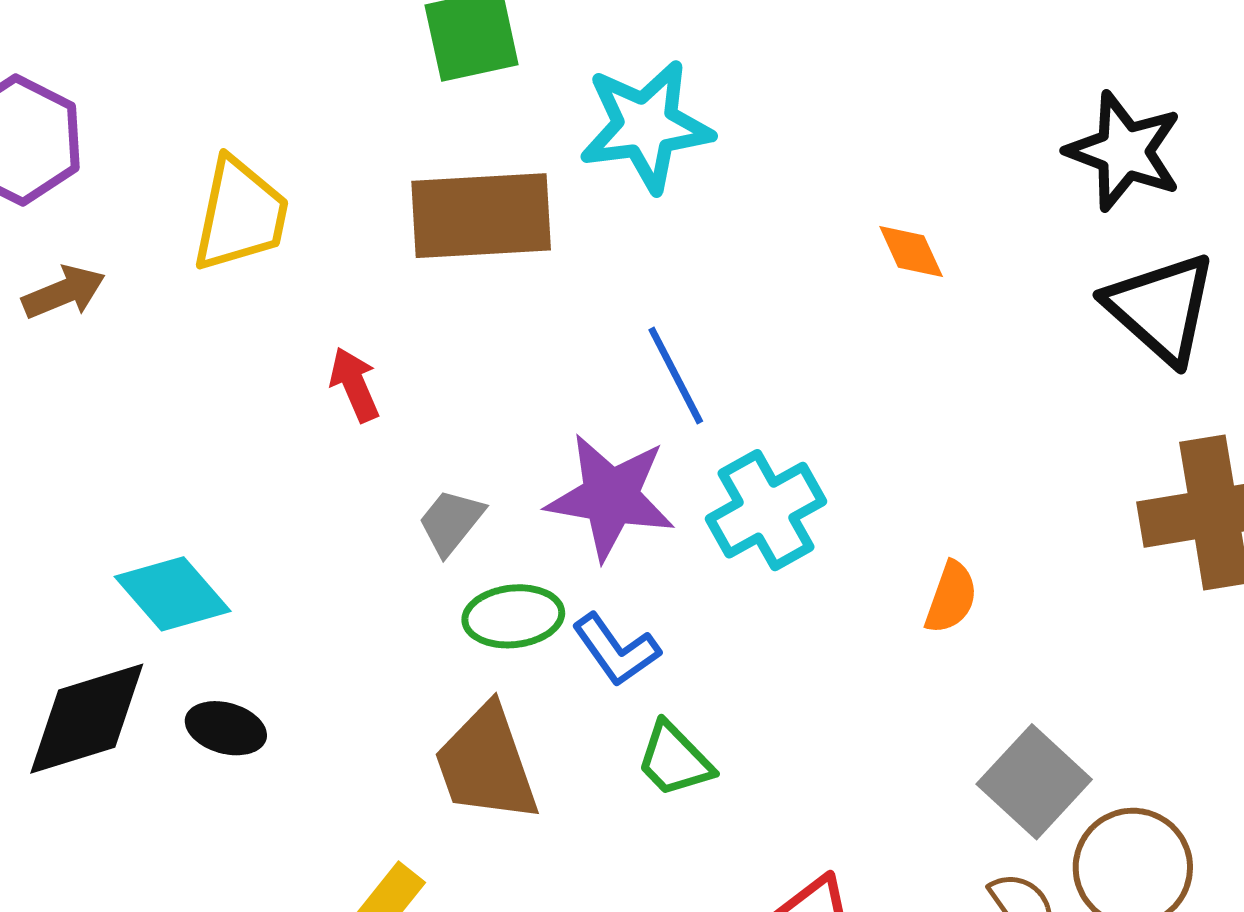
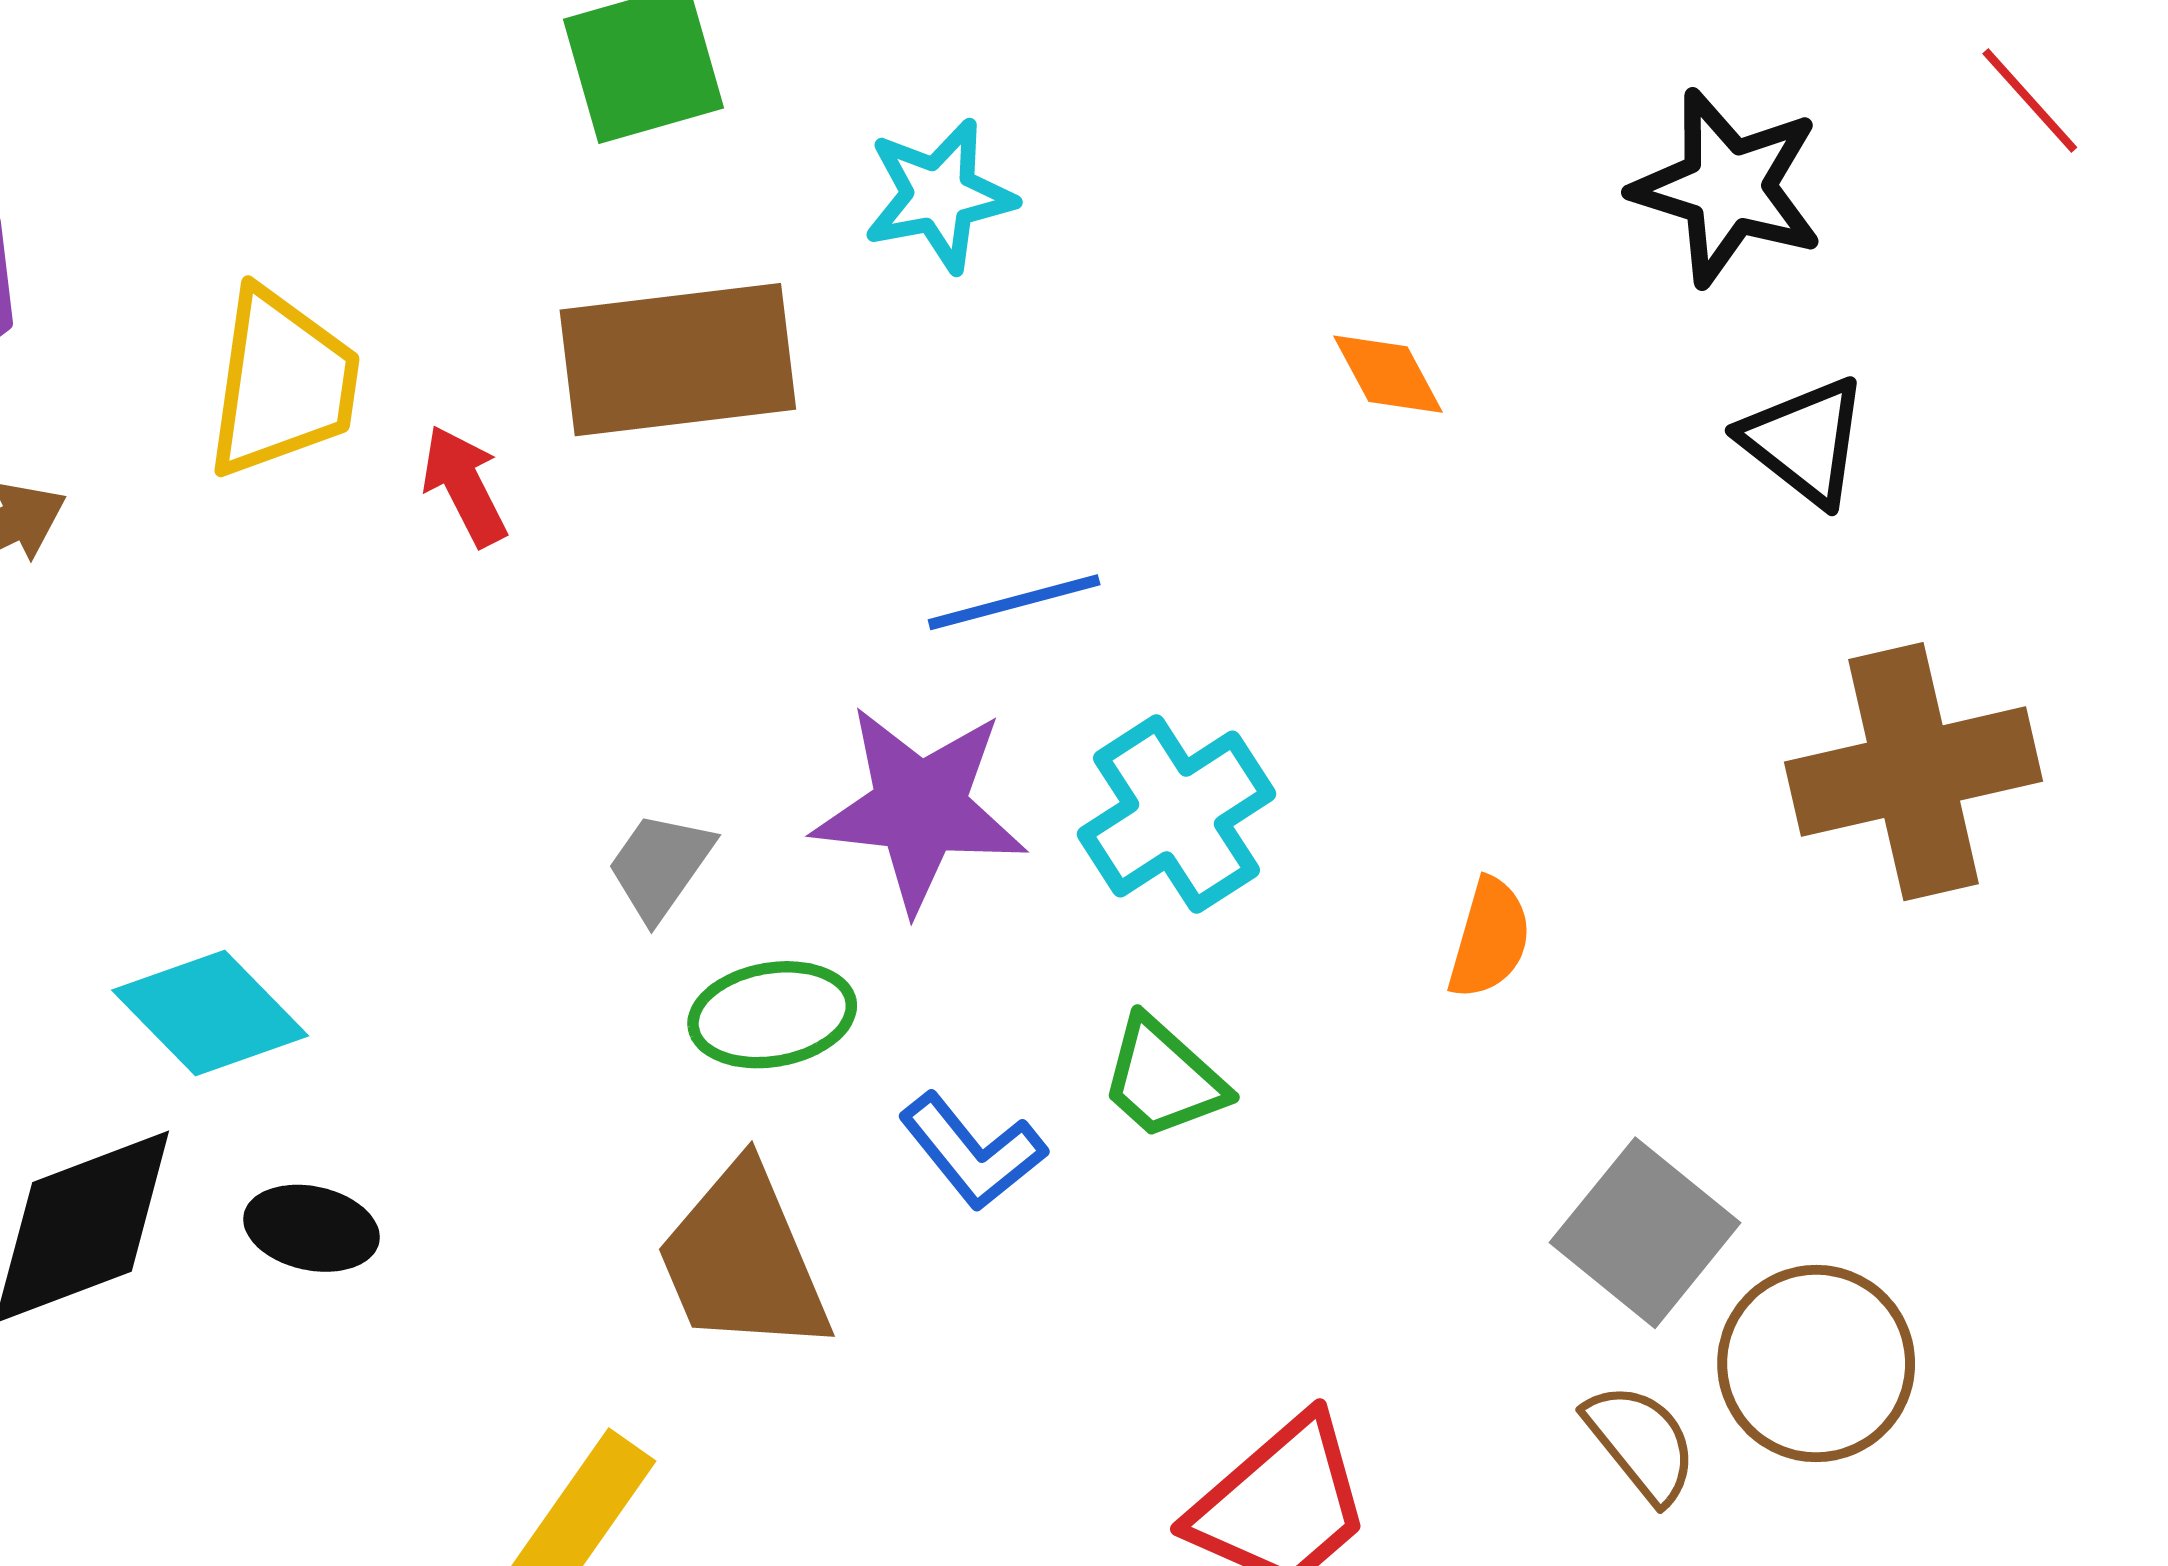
cyan star: (646, 126) -> (939, 195), size x0.7
black triangle: (1161, 308) -> (1804, 441), size x0.7
blue line: (676, 376) -> (1014, 602), turned -74
red arrow: (354, 385) -> (464, 486), moved
blue L-shape: (616, 650) -> (972, 1152), moved
green trapezoid: (674, 760) -> (1163, 1078), moved

